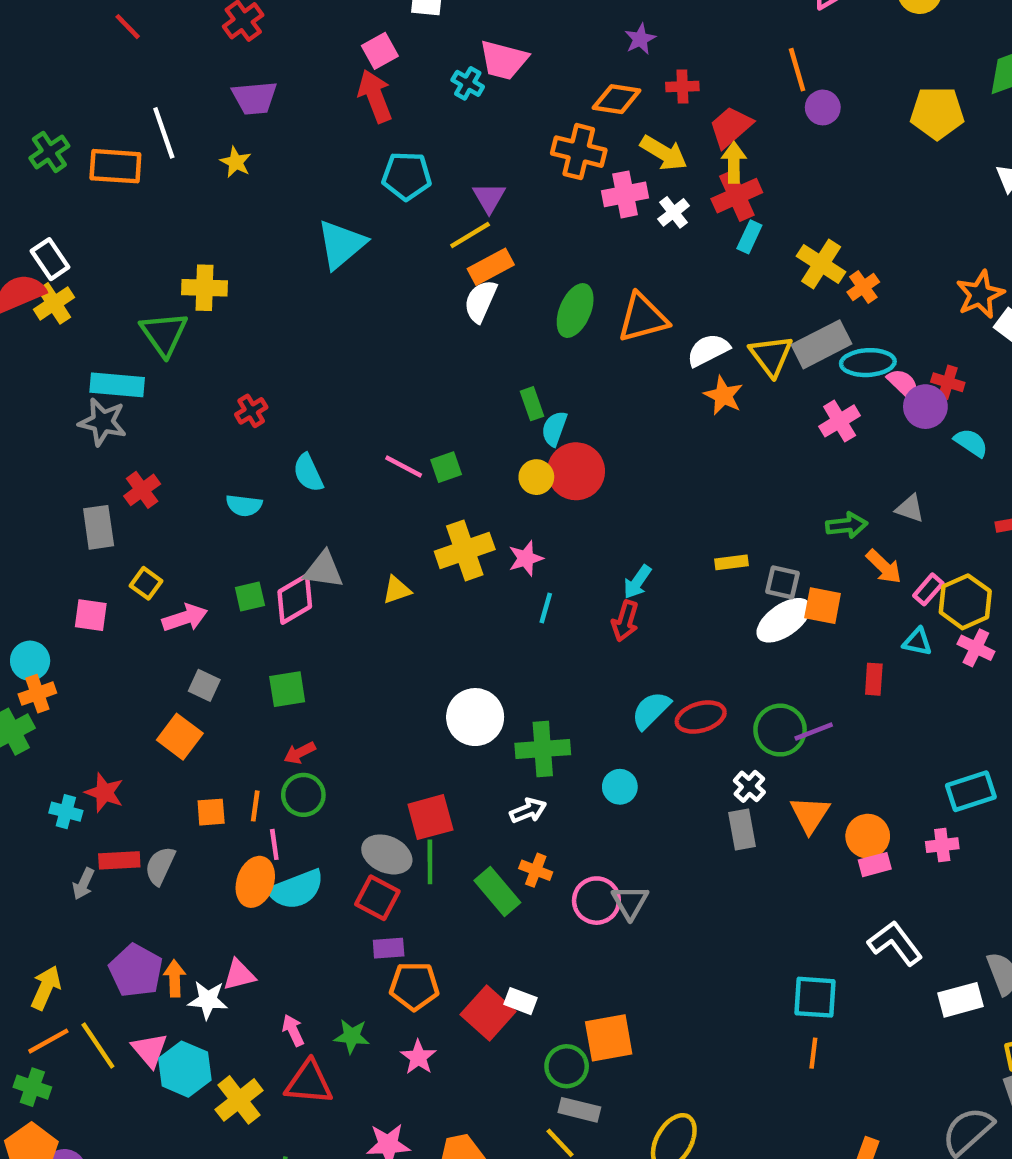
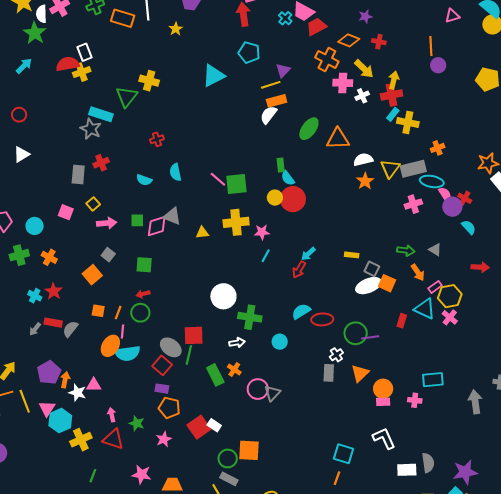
red trapezoid: (731, 127) -> (316, 27), moved
yellow cross: (821, 264) -> (408, 123), moved, turned -35
cyan semicircle: (554, 429) -> (288, 178), turned -70
green square: (446, 467) -> (236, 184), size x1.6
cyan triangle: (917, 642) -> (425, 309), size x1.6
orange cross: (37, 694) -> (49, 257), moved, turned 35

